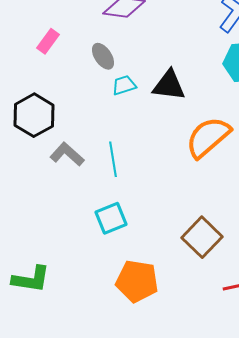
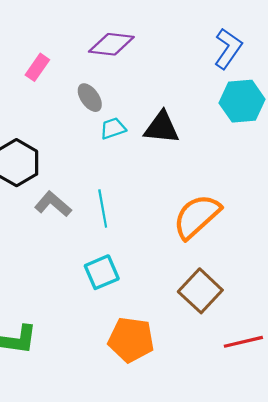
pink rectangle: (48, 41) -> (37, 67), moved
orange semicircle: (208, 137) -> (197, 216), moved

